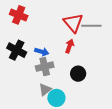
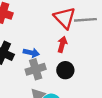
black circle: (78, 74) -> (65, 70), moved

